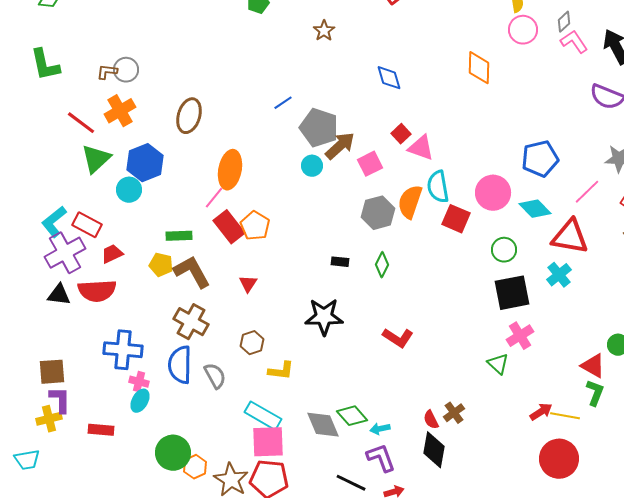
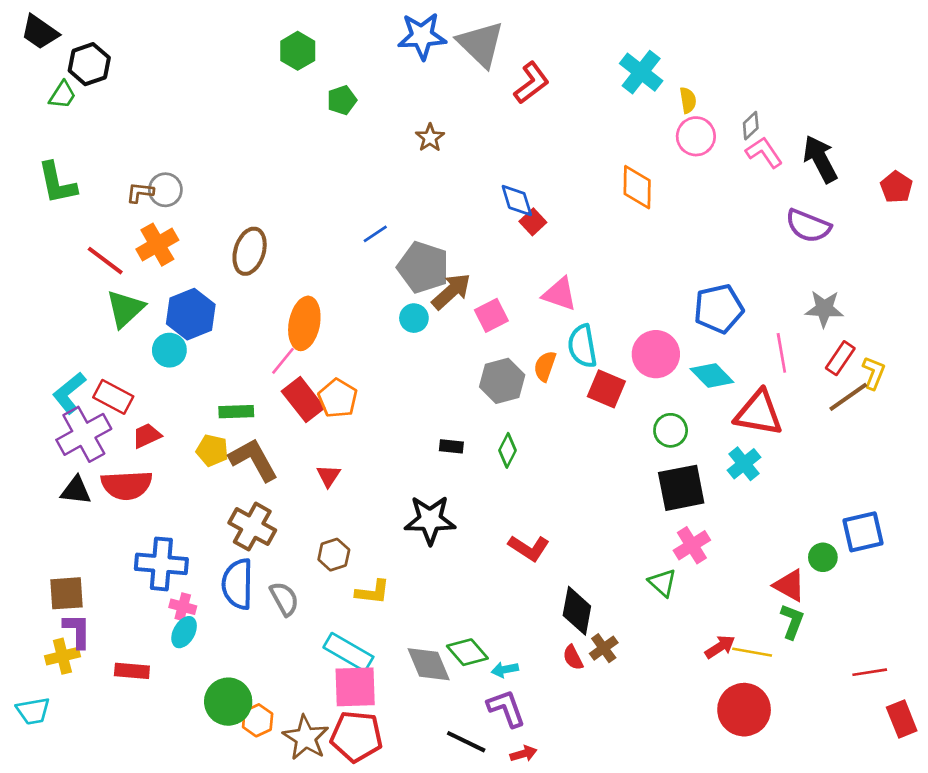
red square: (401, 134) -> (533, 222), moved
pink line: (587, 192) -> (781, 353), turned -56
orange semicircle: (410, 202) -> (545, 366), size x0.7
black diamond: (434, 450) -> (577, 611), moved

